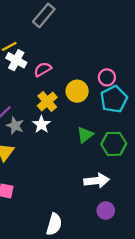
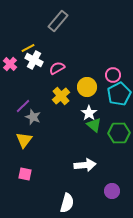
white star: (41, 124) -> (89, 113), moved
green triangle: (85, 135) -> (94, 125), turned -42
white arrow: (97, 181) -> (85, 165), moved

